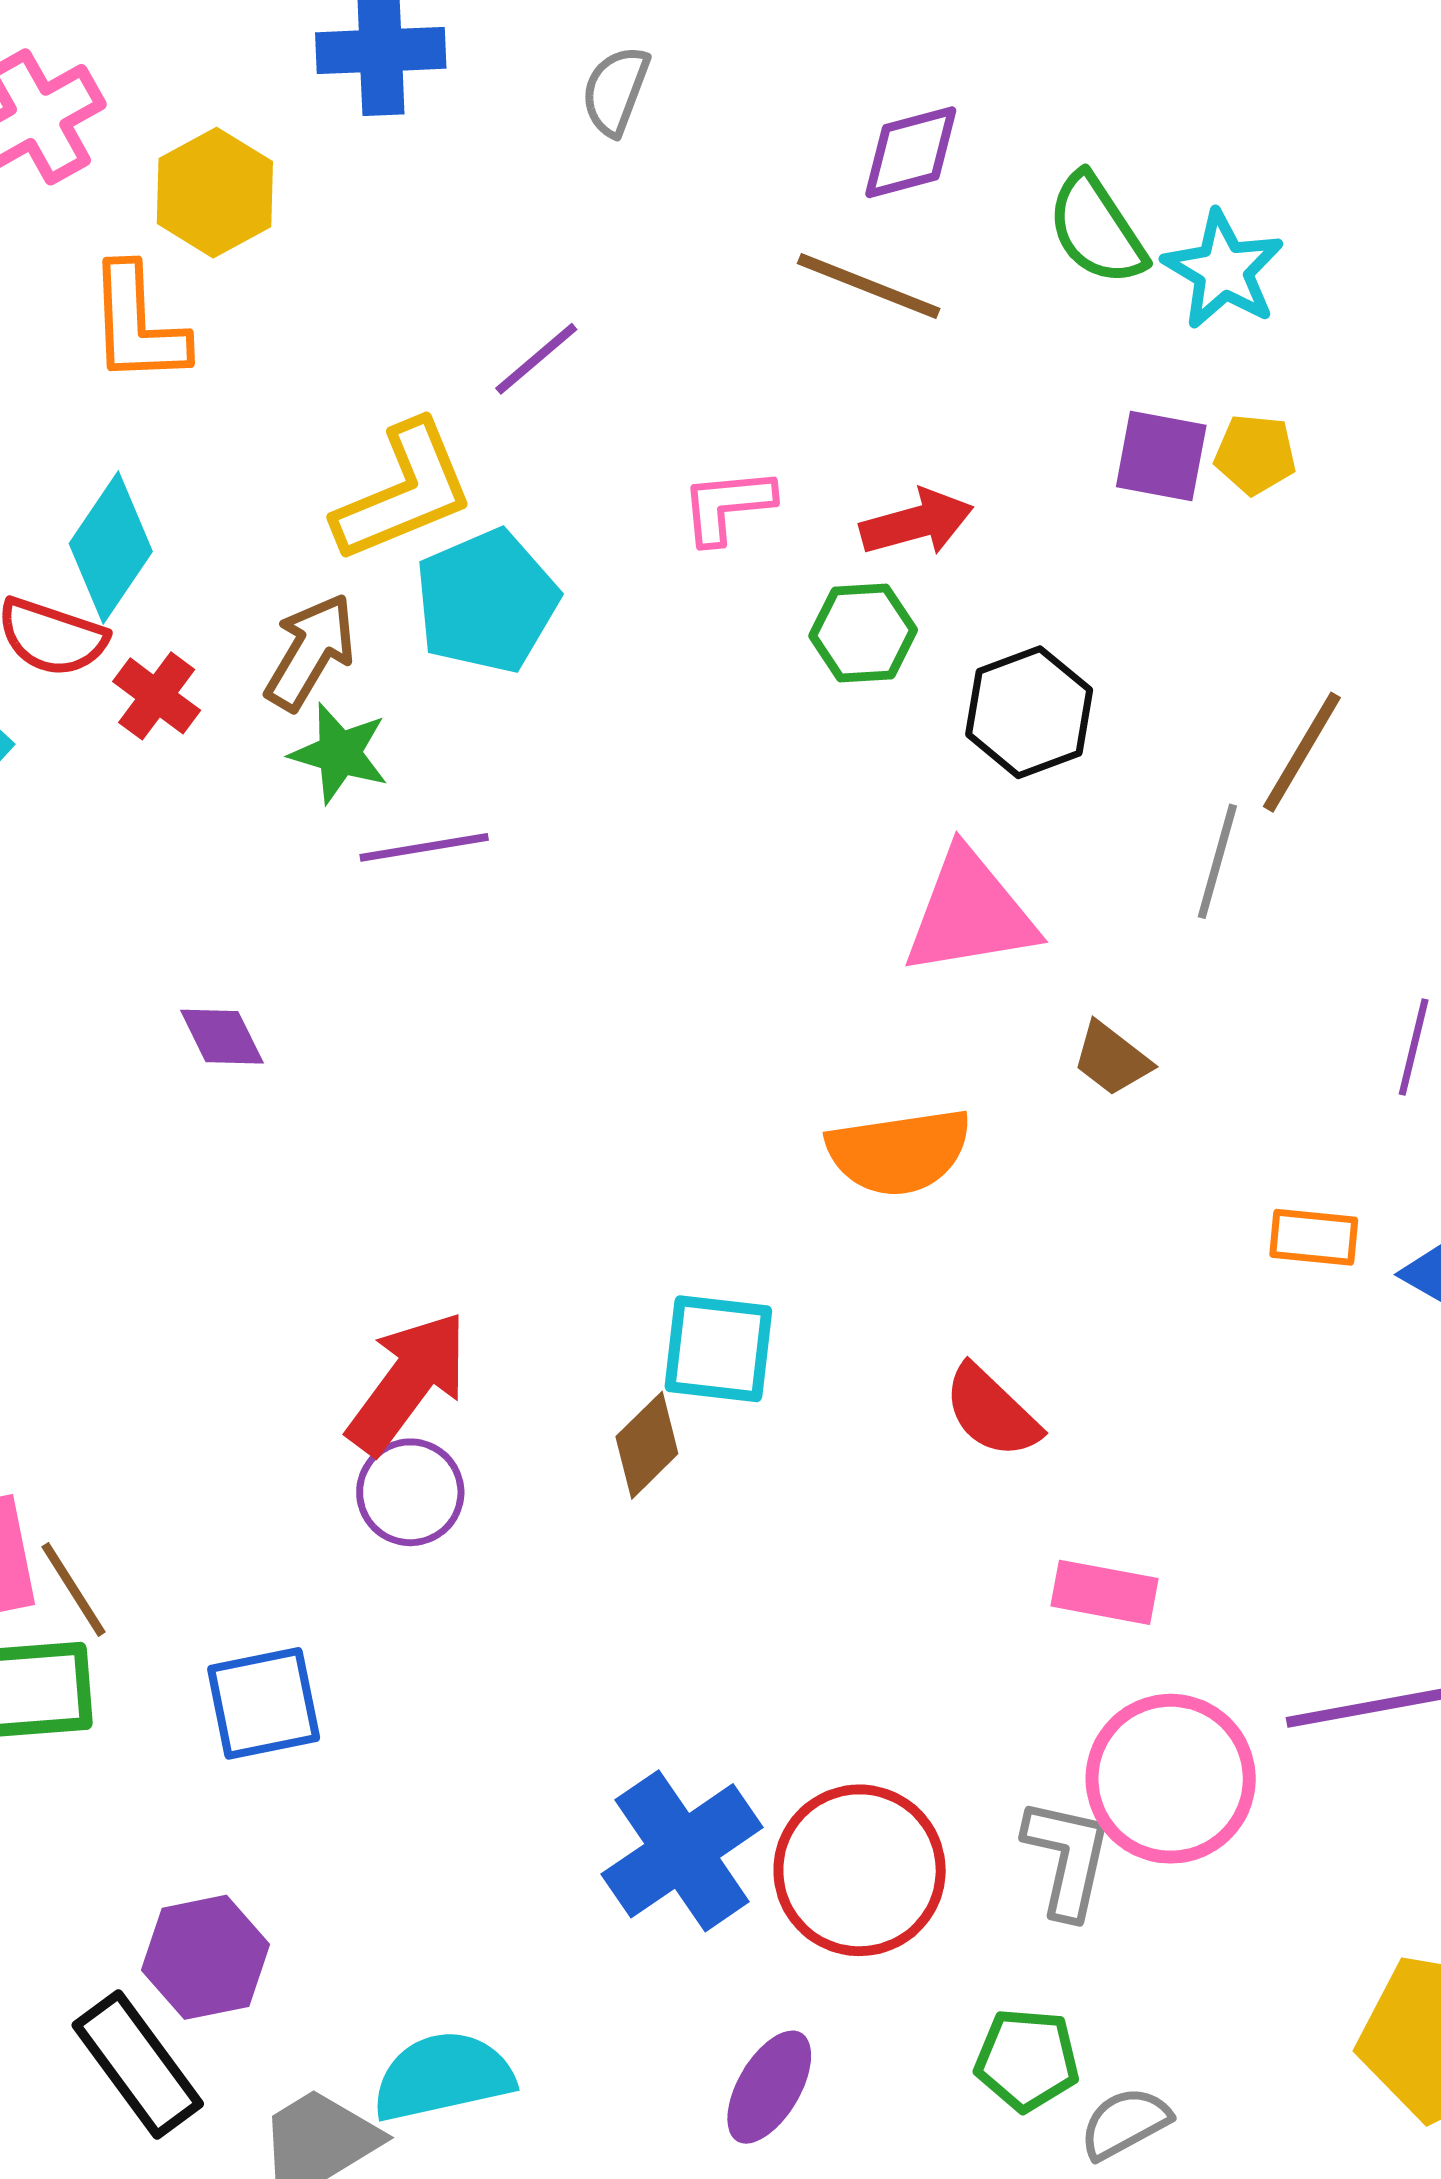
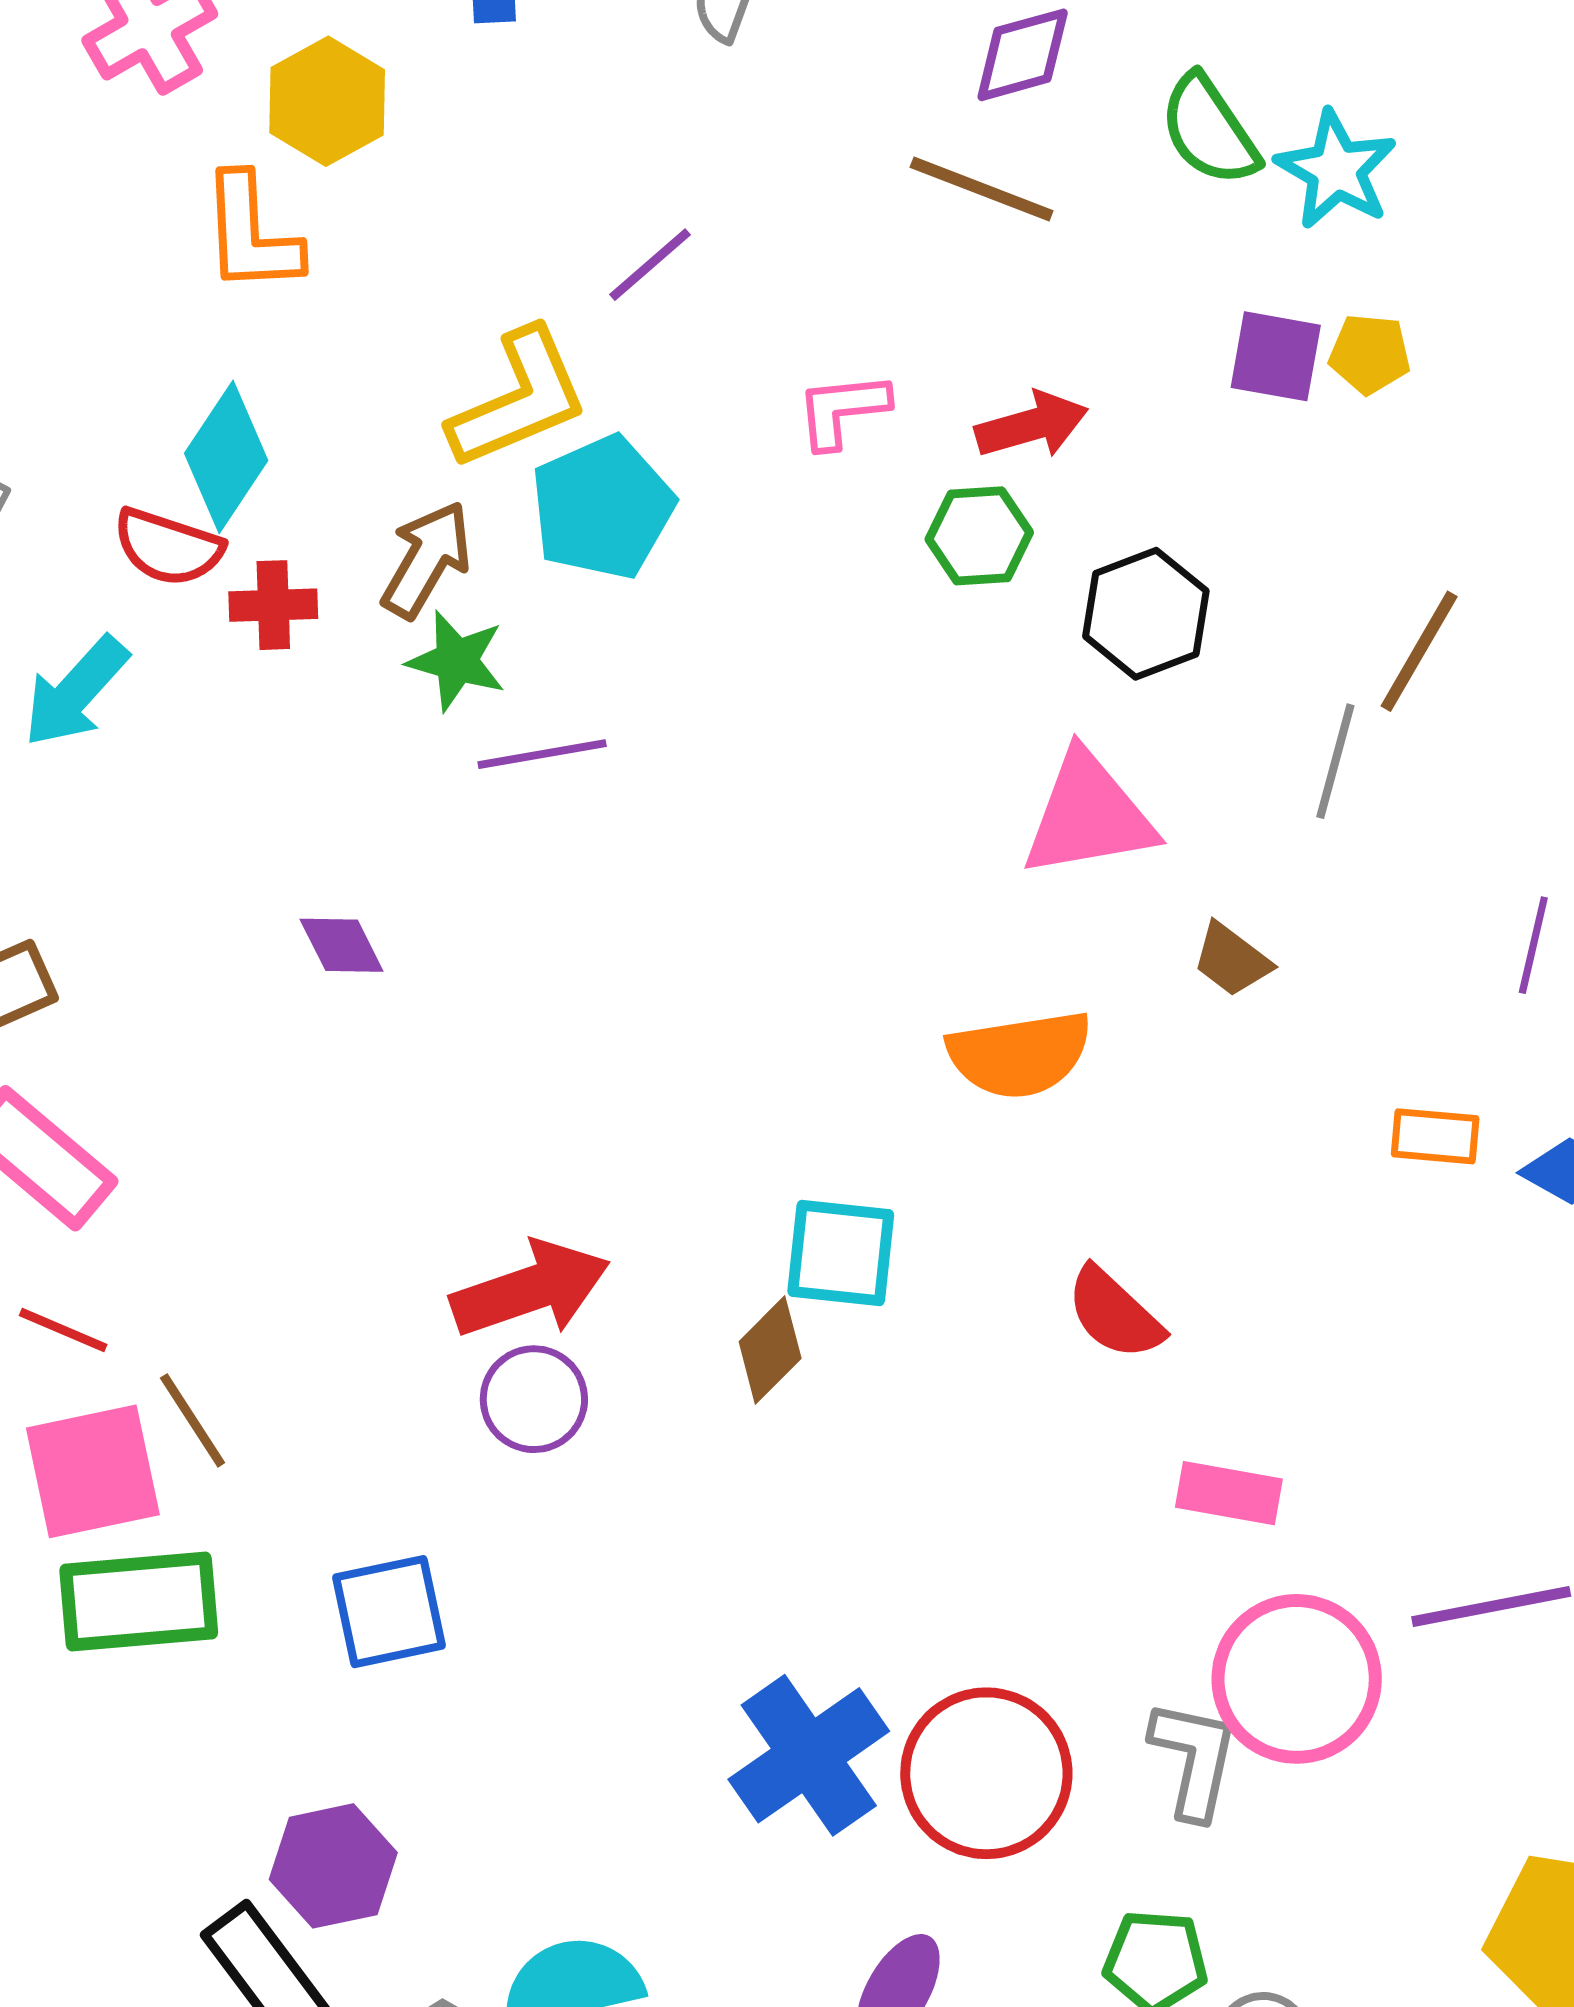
red cross: (157, 696) -> (273, 605), turned -38
red arrow: (408, 1382) -> (530, 1289), turned 35
brown line: (73, 1589) -> (193, 1420), moved

